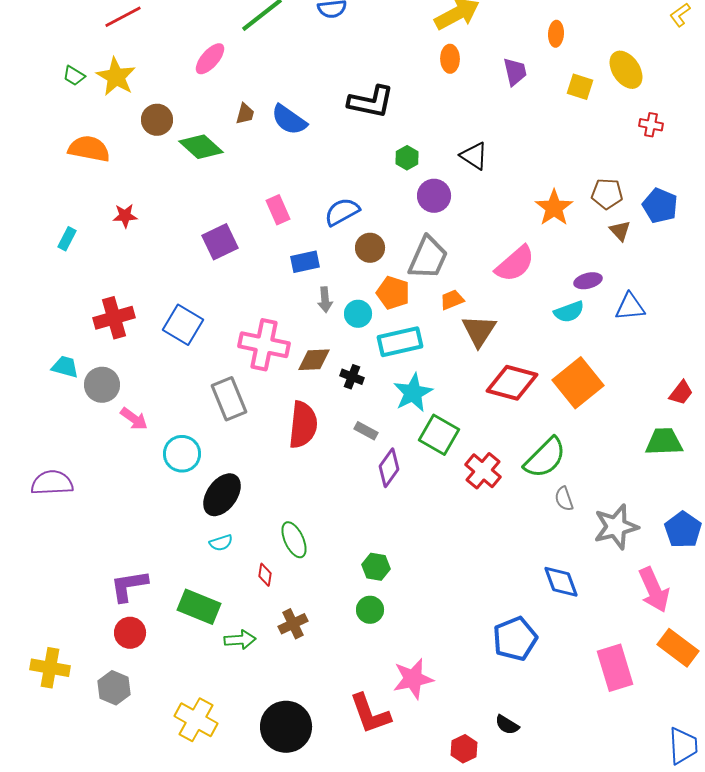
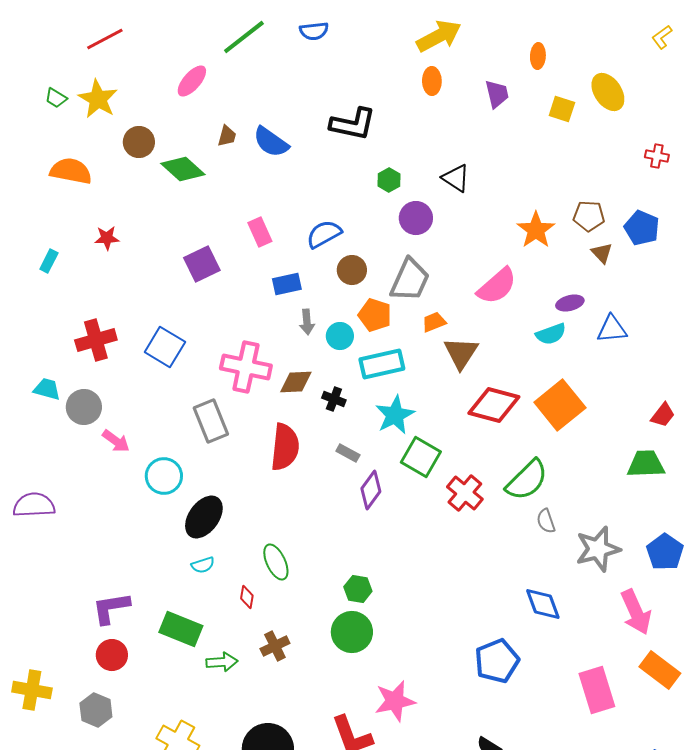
red cross: (651, 125) -> (657, 156), moved
green circle: (370, 610) -> (352, 632), size x1.5

